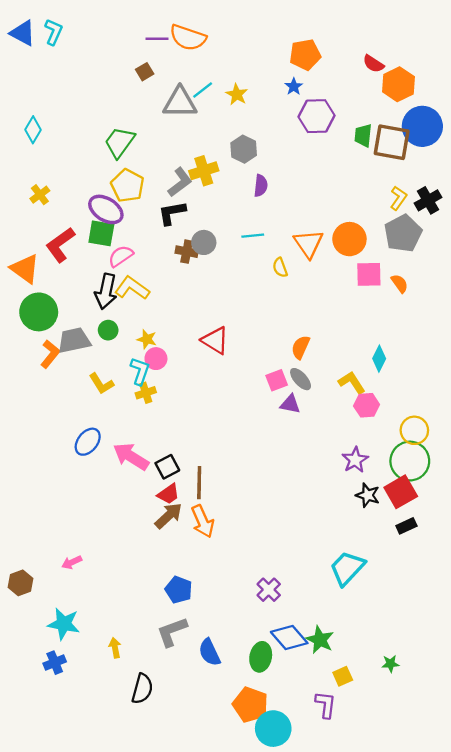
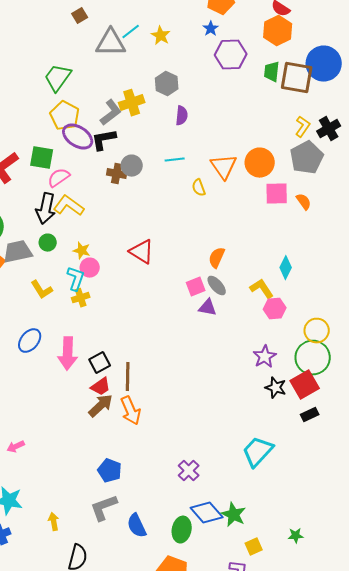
orange hexagon: (398, 84) -> (278, 31), moved
purple ellipse: (106, 209) -> (78, 137), moved
pink arrow: (131, 456) -> (68, 354), turned -120

